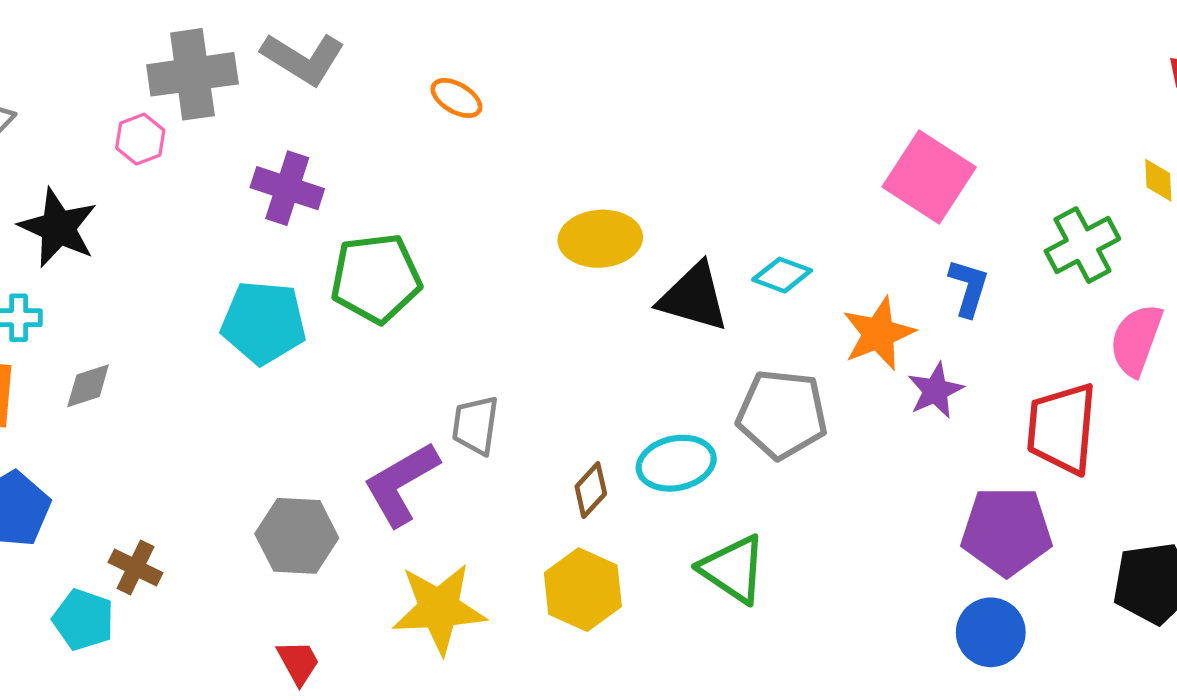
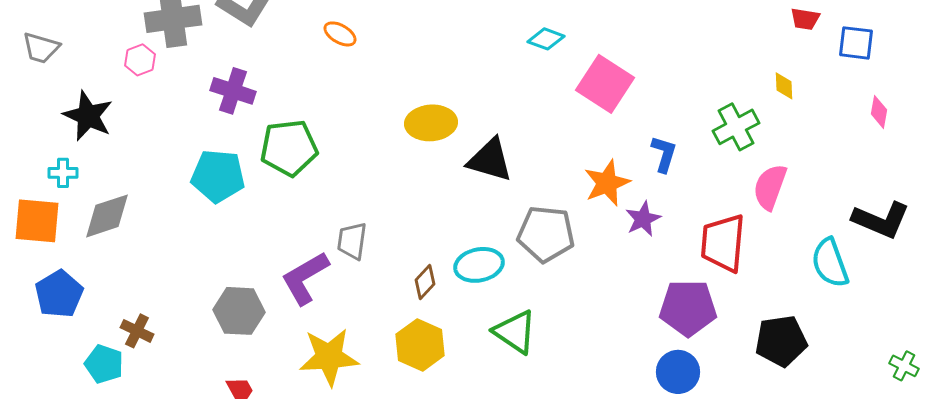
pink square: (929, 177) -> (605, 84), moved
cyan diamond: (782, 275) -> (546, 39), moved
gray diamond: (88, 386) -> (107, 216), size x1.6

